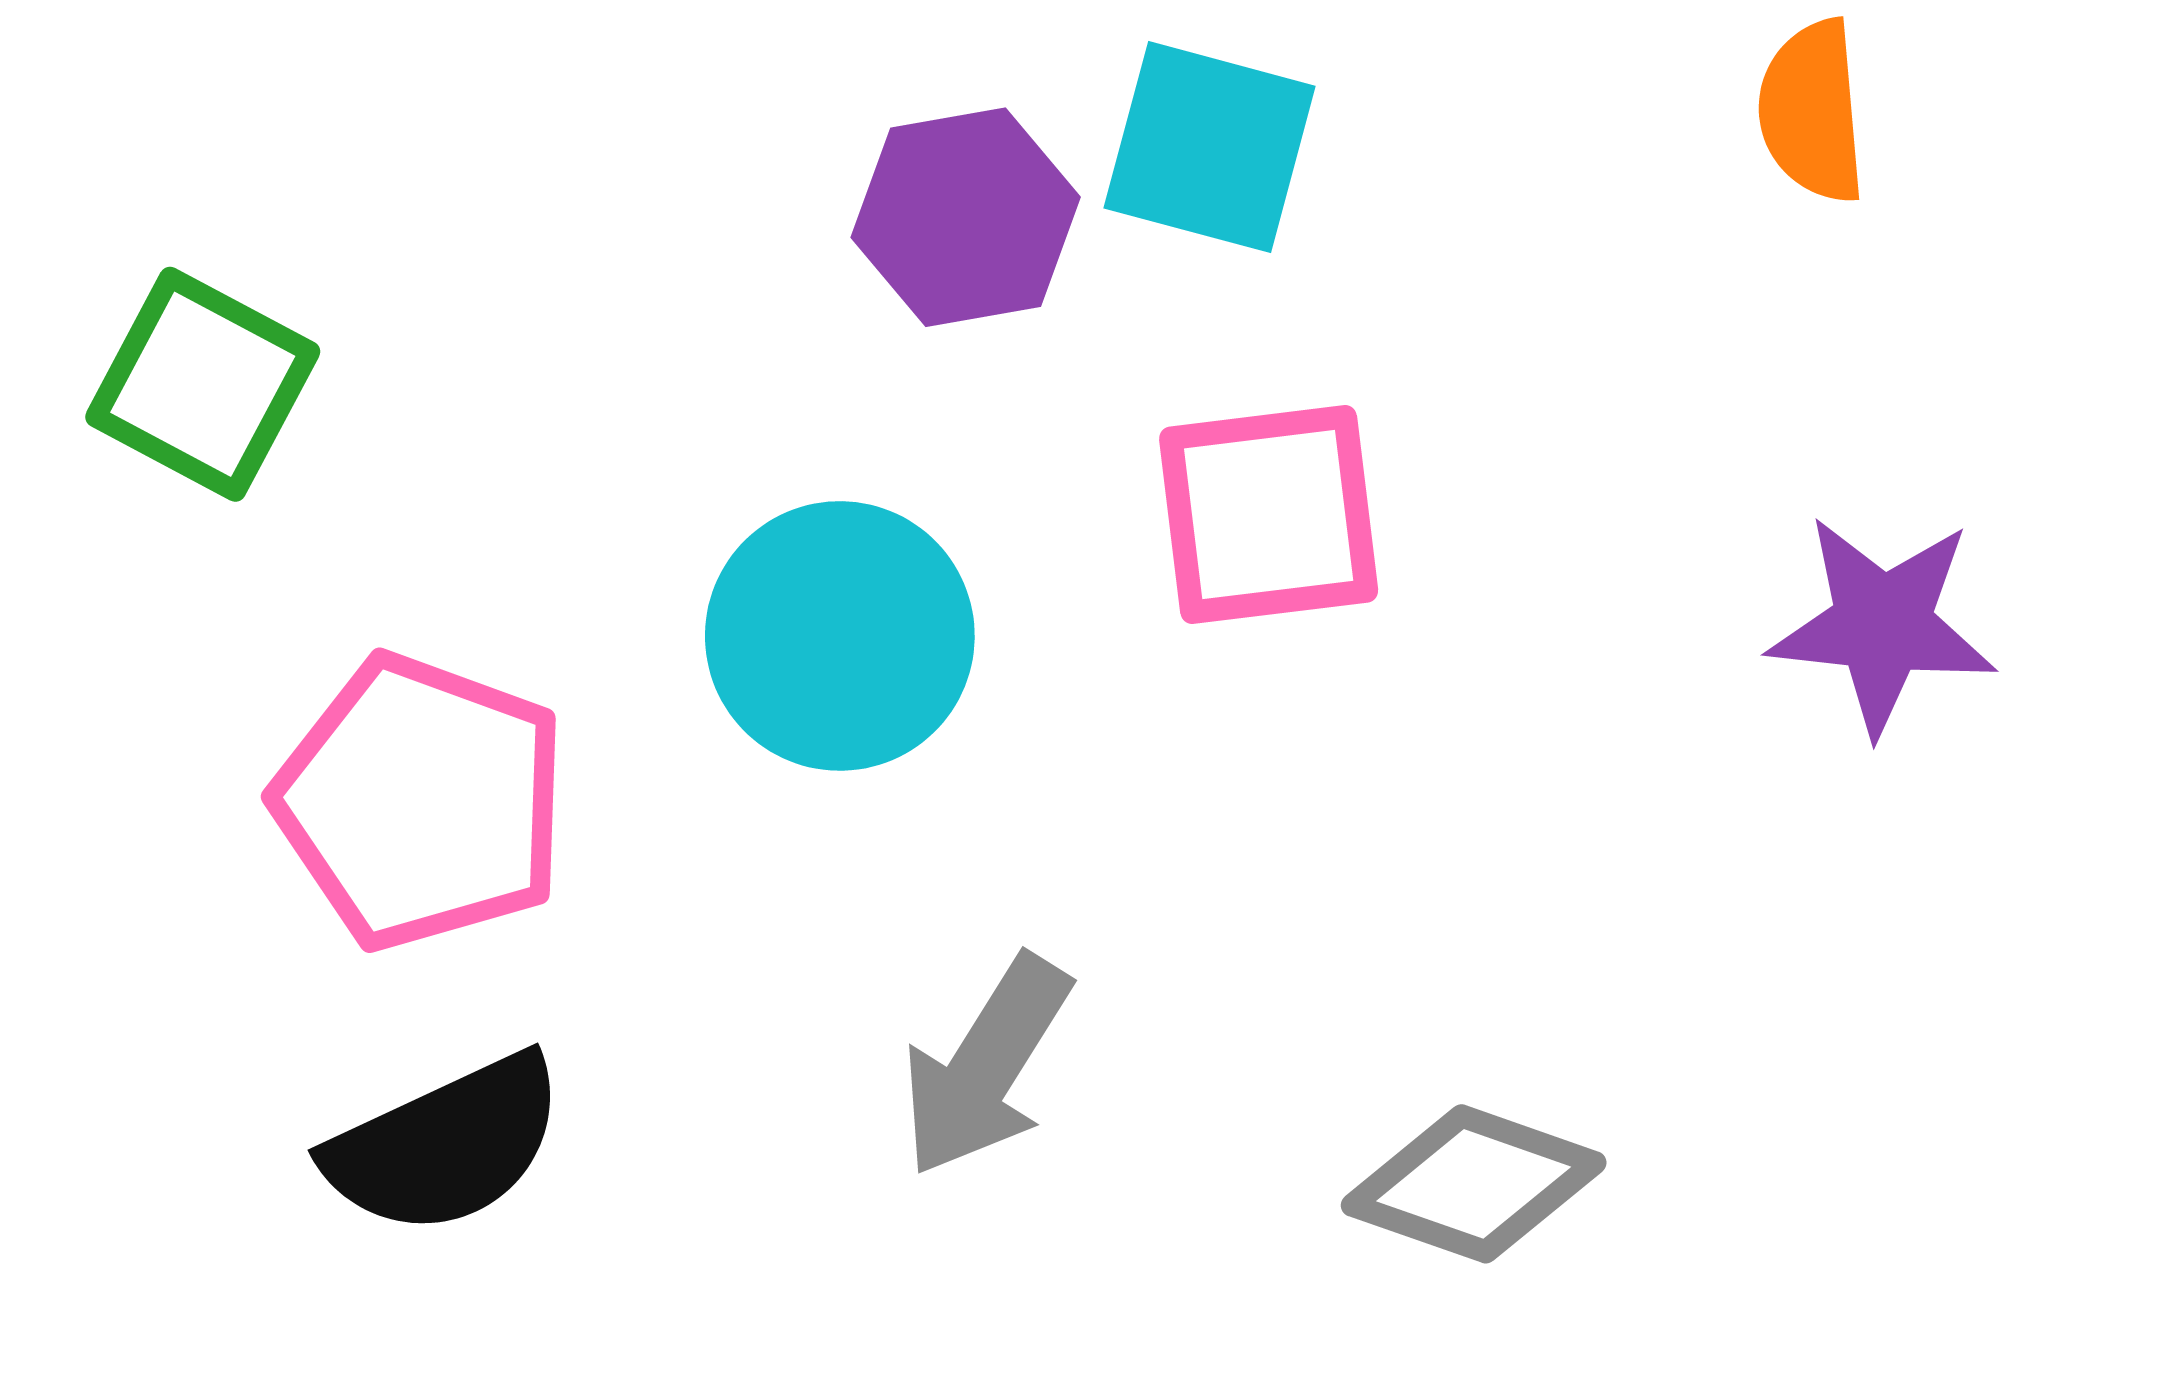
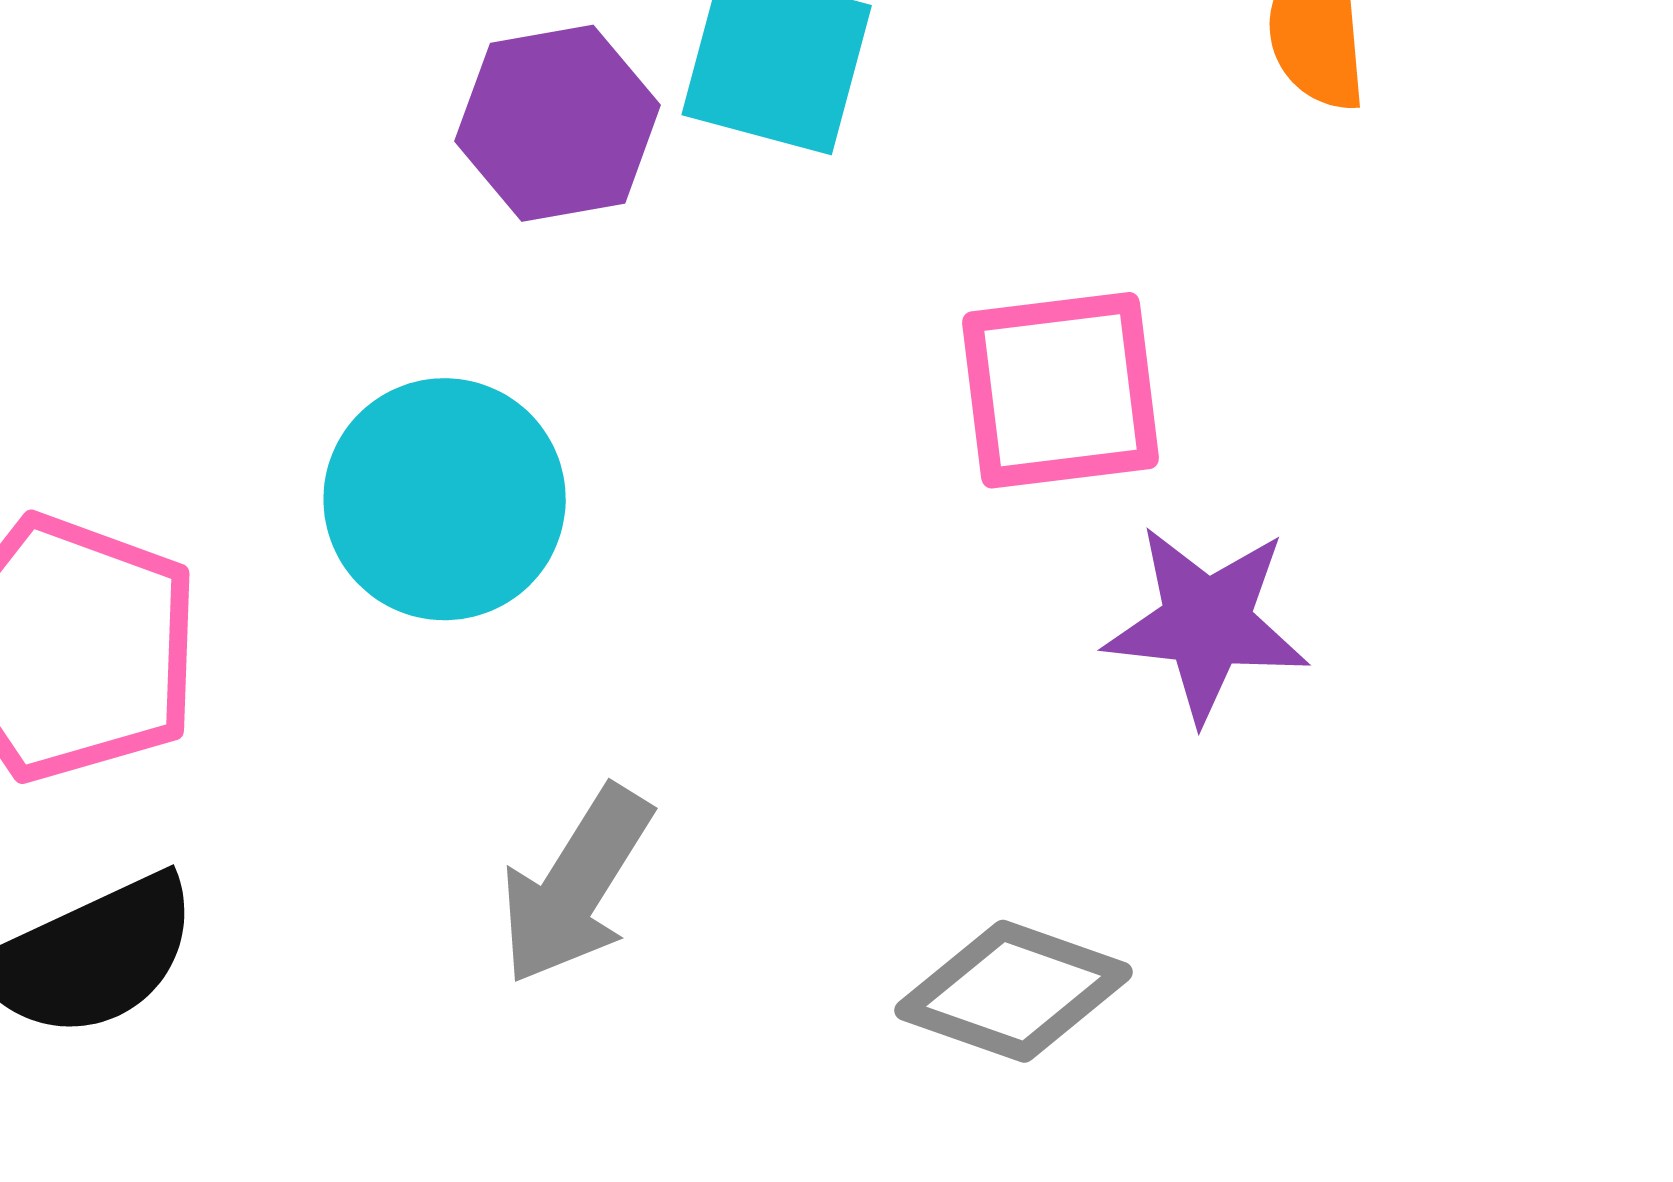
pink square: (1269, 515) -> (1061, 390), moved
purple star: (1882, 625) -> (1207, 623), moved

